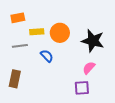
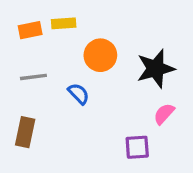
yellow rectangle: (37, 32) -> (64, 23), moved
black star: (93, 41) -> (156, 69), turned -30
pink semicircle: (89, 68) -> (164, 114), moved

